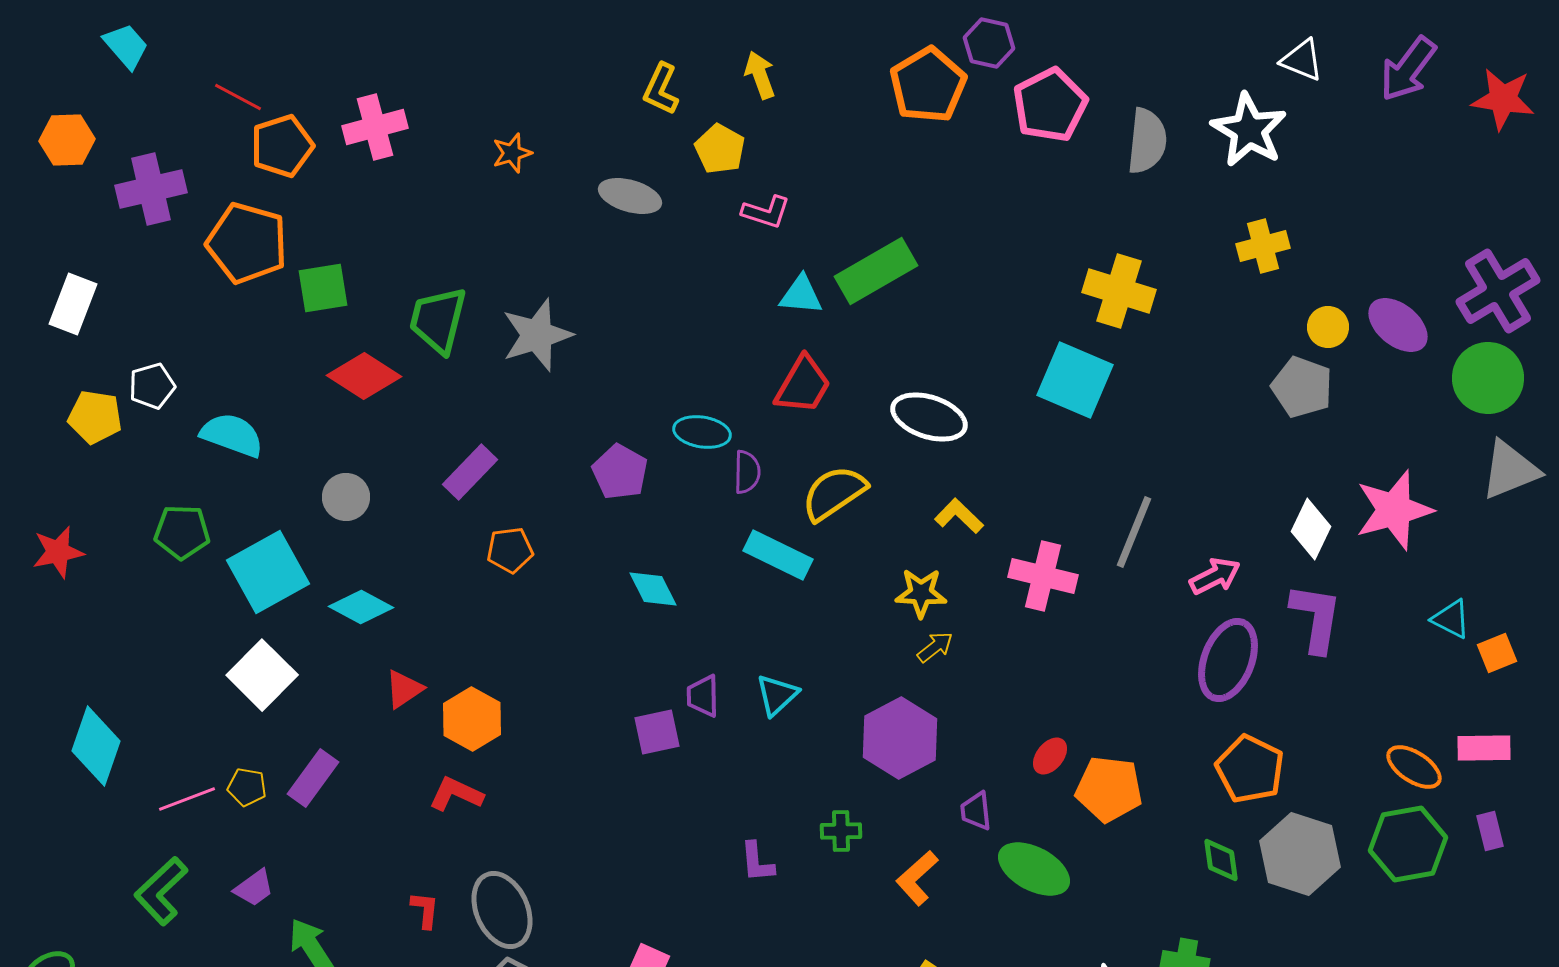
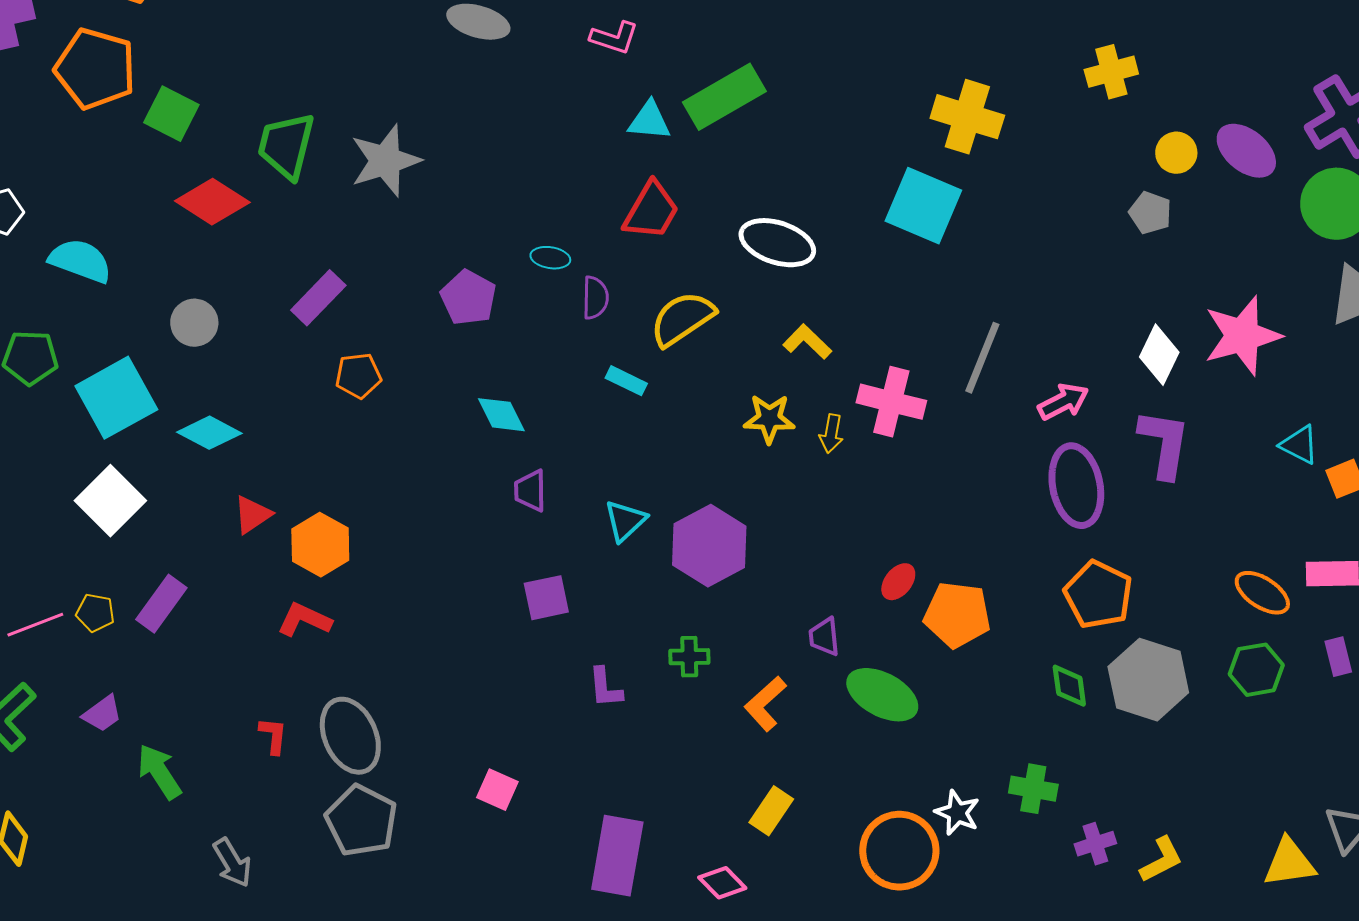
green square: (323, 288) -> (171, 114), turned 36
gray pentagon: (1302, 387) -> (1150, 213), size x0.7
cyan ellipse: (702, 432) -> (550, 258), size x0.7
cyan rectangle: (778, 555) -> (626, 381), size x0.6
yellow arrow: (935, 647) -> (831, 434), moved, turned 138
purple ellipse: (1228, 660) -> (1076, 486), turned -32
purple trapezoid: (703, 696) -> (530, 491), moved
purple square: (657, 732) -> (546, 598), moved
purple hexagon: (900, 738) -> (709, 546), moved
green hexagon: (1408, 844) -> (1256, 670), size x0.7

